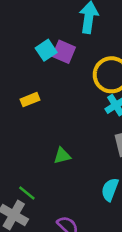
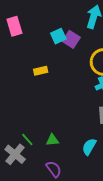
green triangle: (62, 156) -> (52, 140), moved

